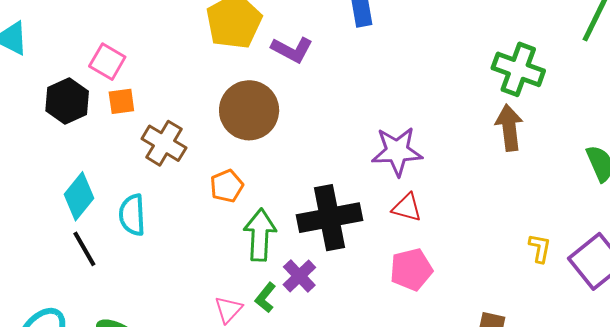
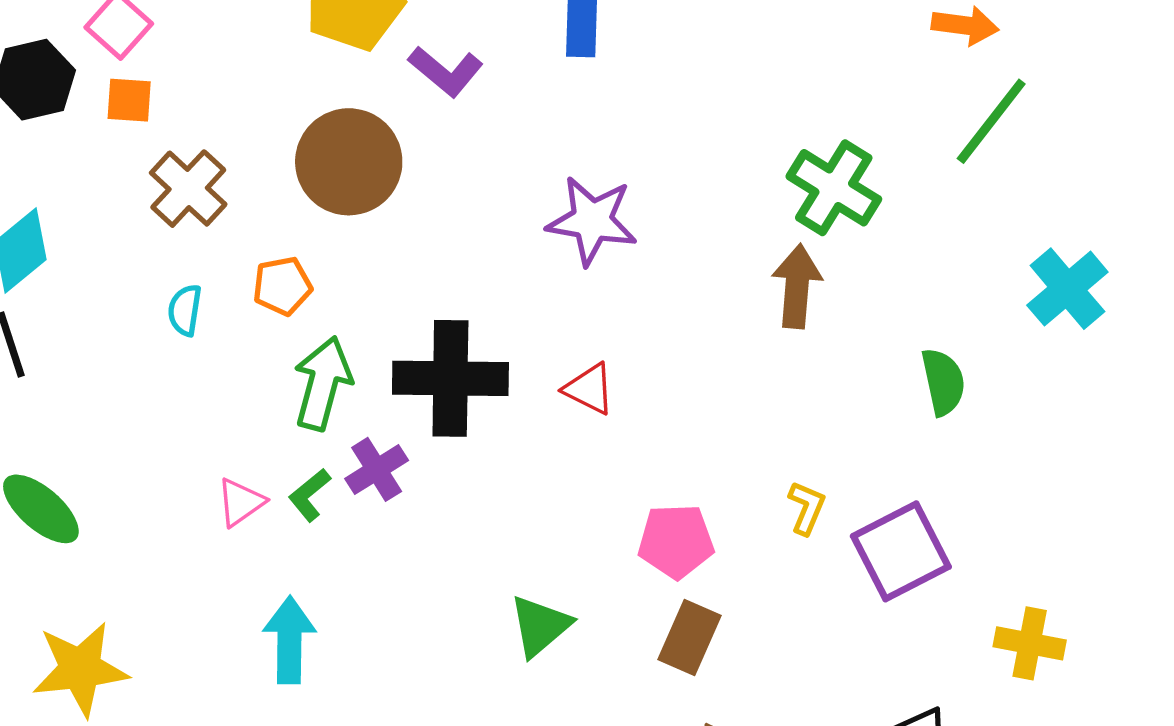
purple star: (397, 151) -> (592, 221), moved
cyan semicircle: (132, 215) -> (185, 310), moved, size x0.7
pink pentagon: (411, 269) -> (676, 541), moved

